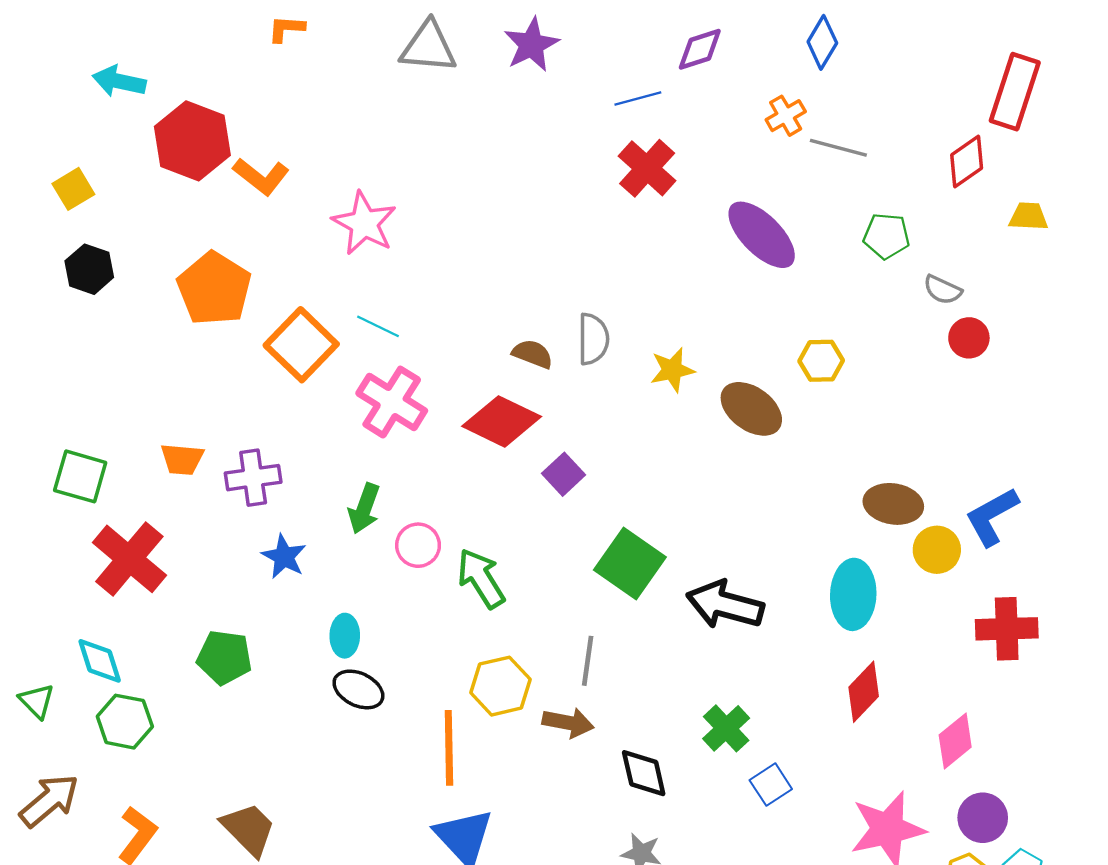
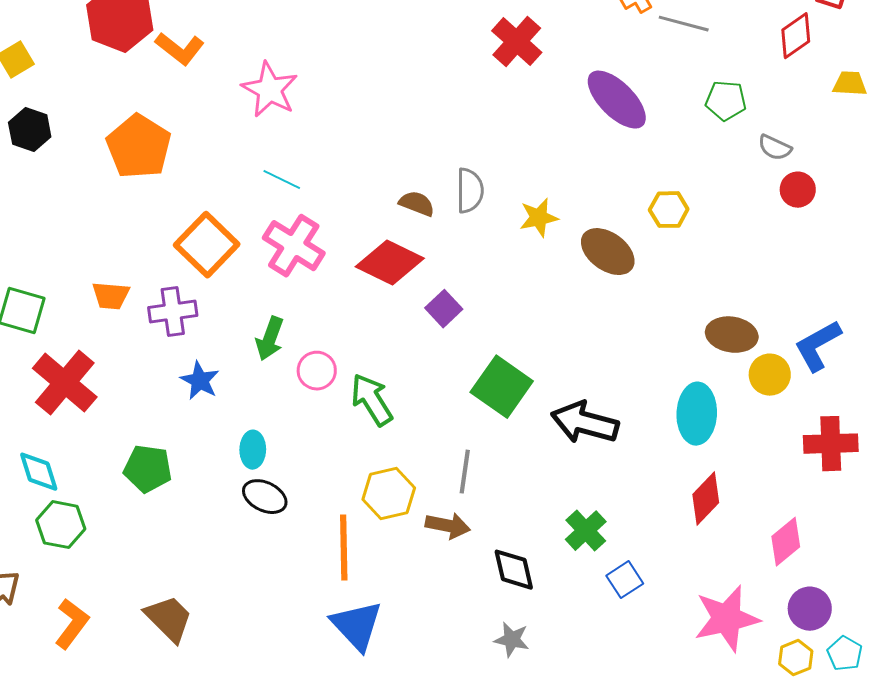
orange square: (301, 345) -> (207, 245), moved

